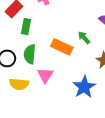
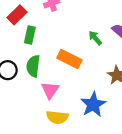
green arrow: (84, 38) -> (95, 38), moved
yellow semicircle: (19, 84) -> (57, 117), moved

